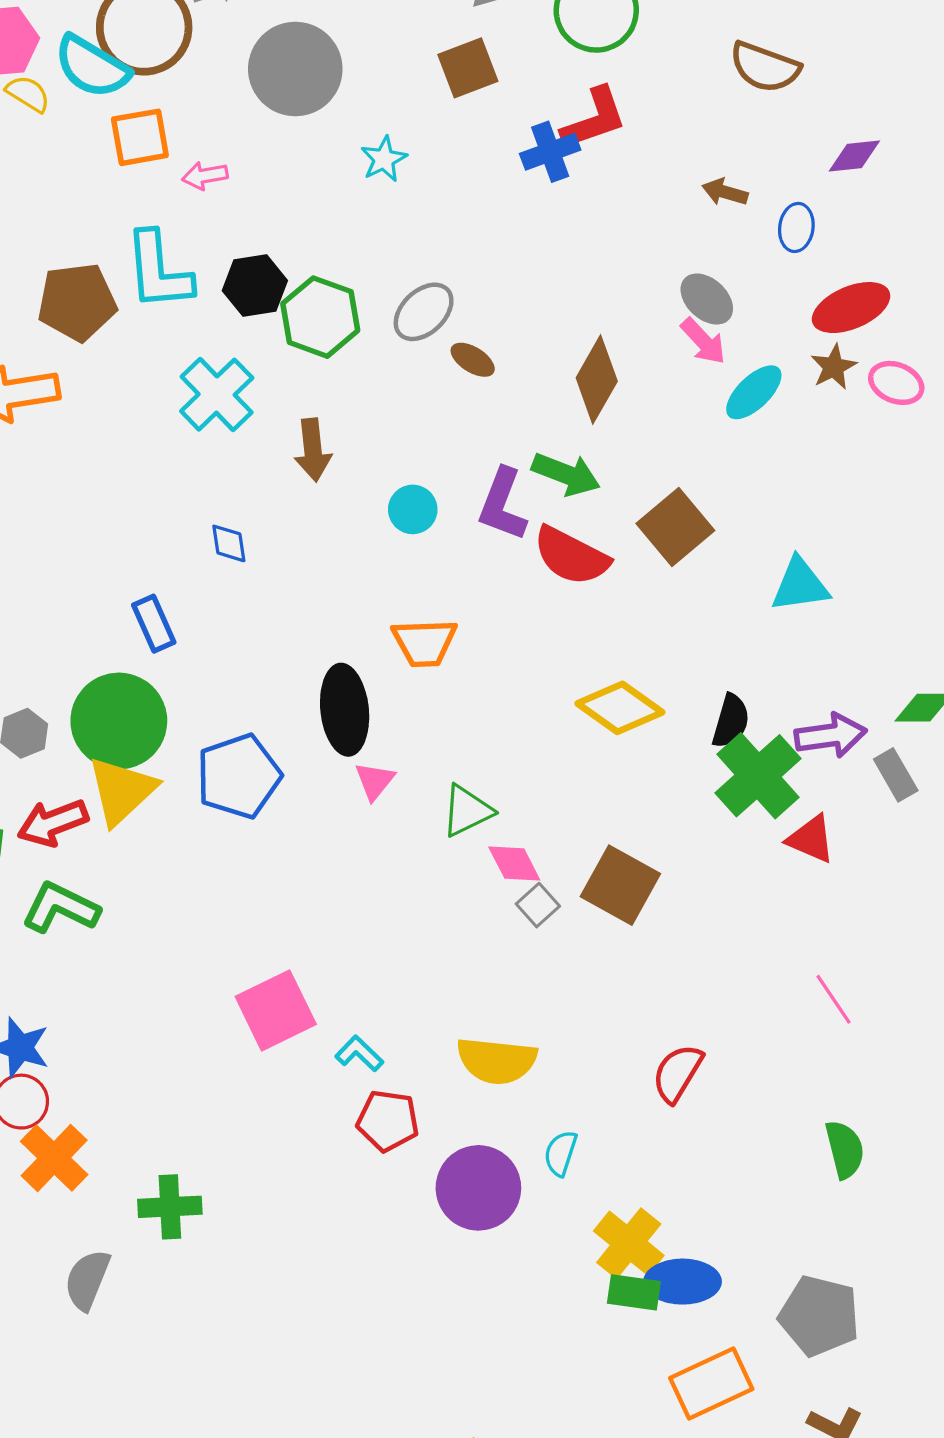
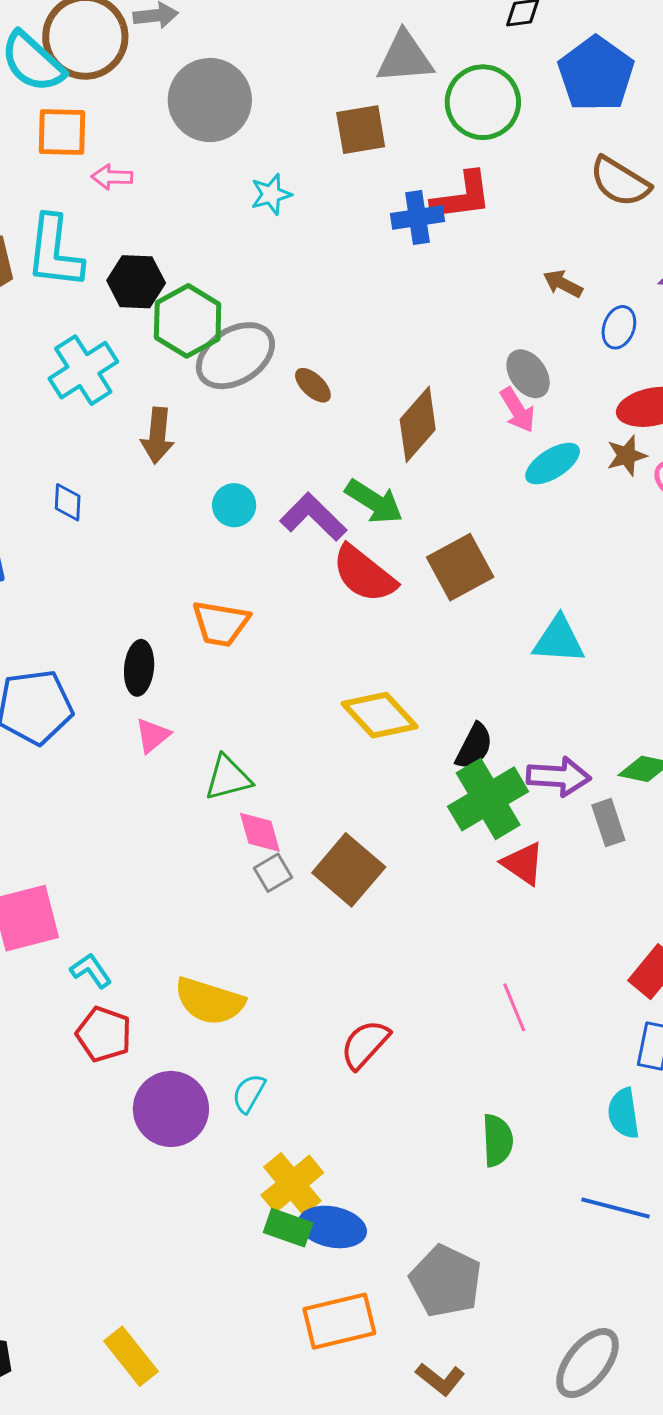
gray ellipse: (424, 312) -> (235, 356), moved, size x1.4
purple L-shape: (503, 505) -> (313, 517), turned 102
black ellipse: (345, 710) -> (139, 668), size x0.7

